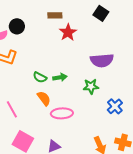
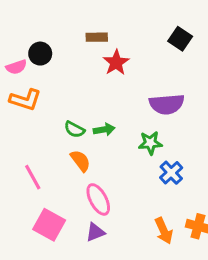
black square: (101, 13) -> (180, 39), moved
blue cross: (115, 106) -> (171, 173), moved
pink ellipse: (62, 113) -> (98, 199), moved, turned 65

